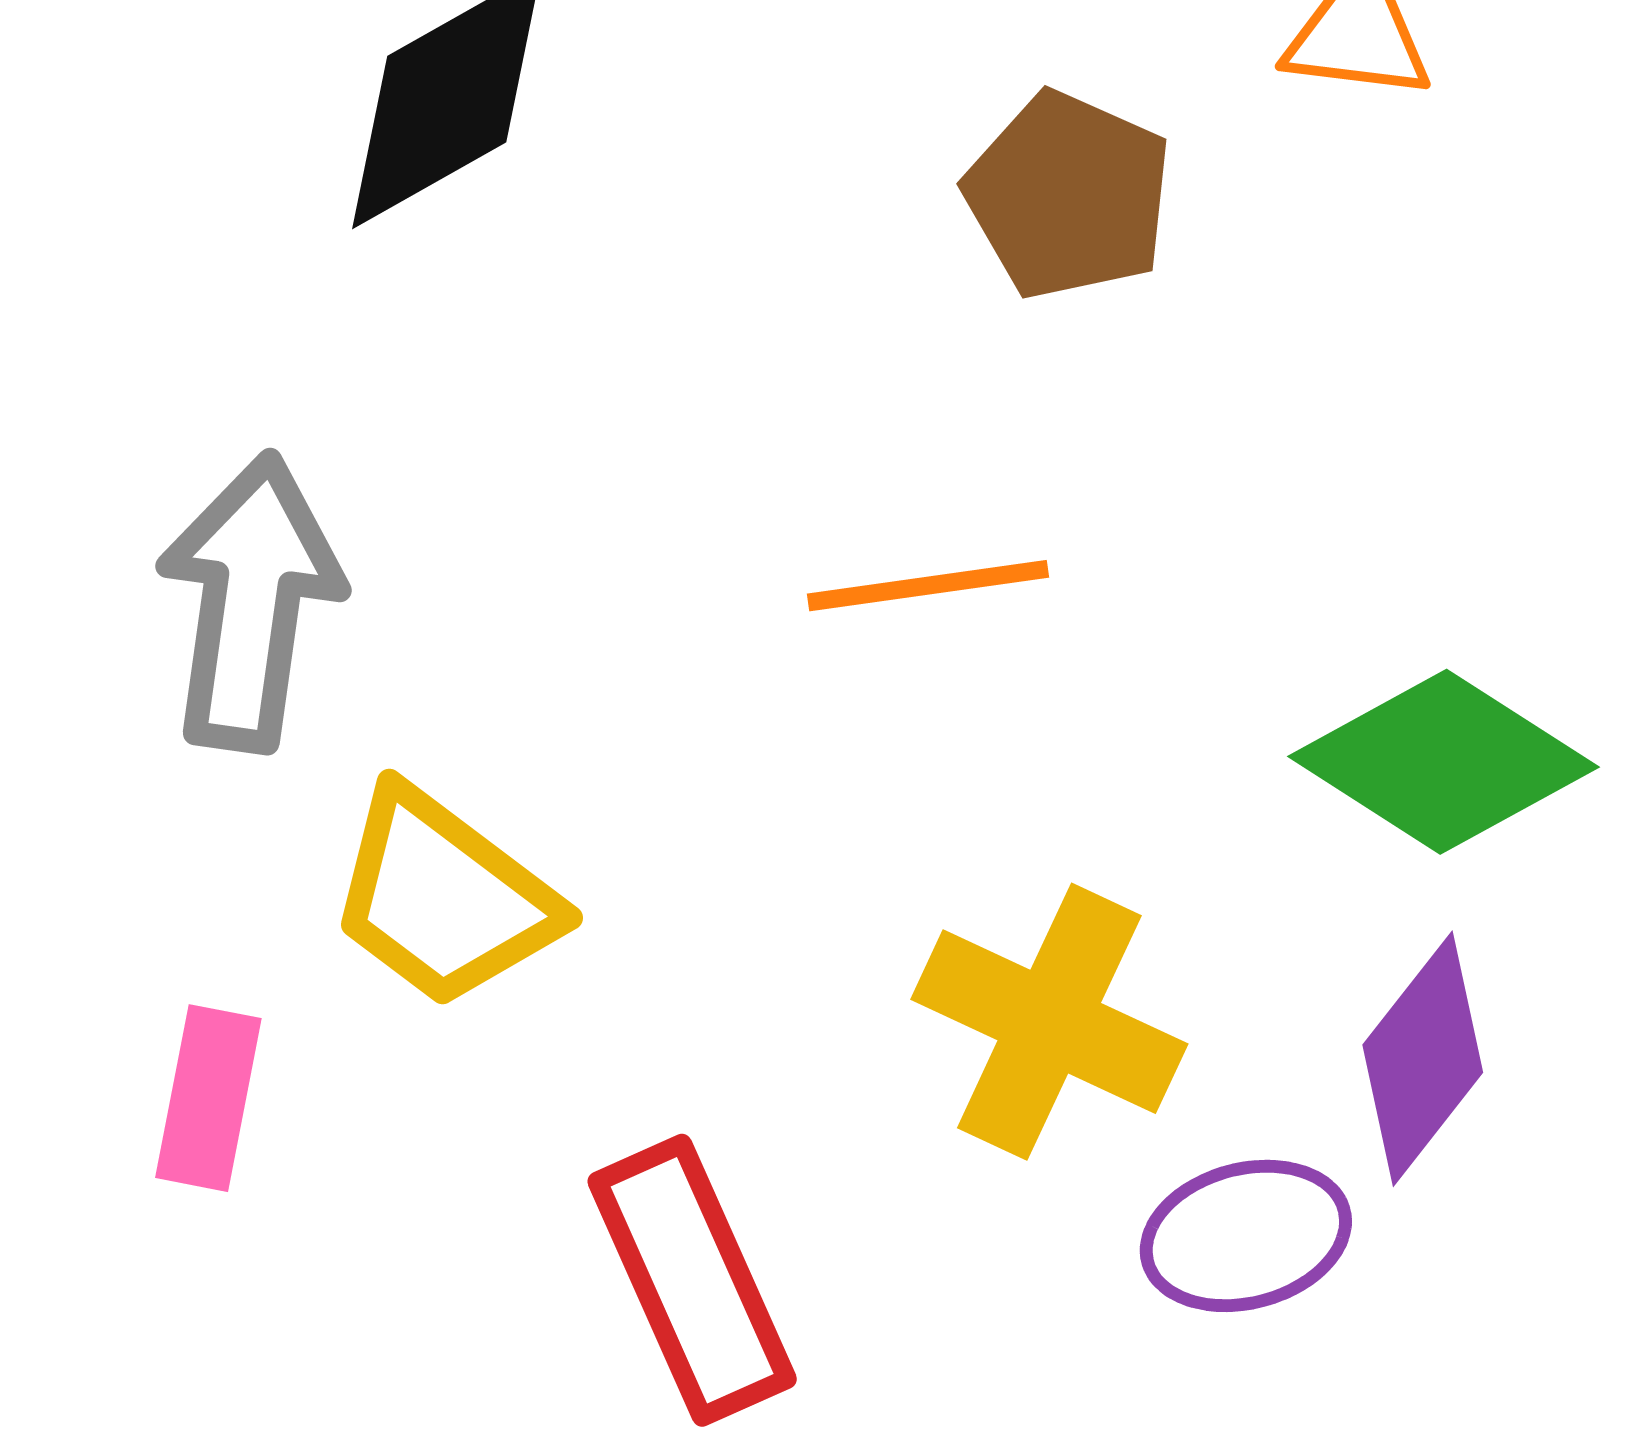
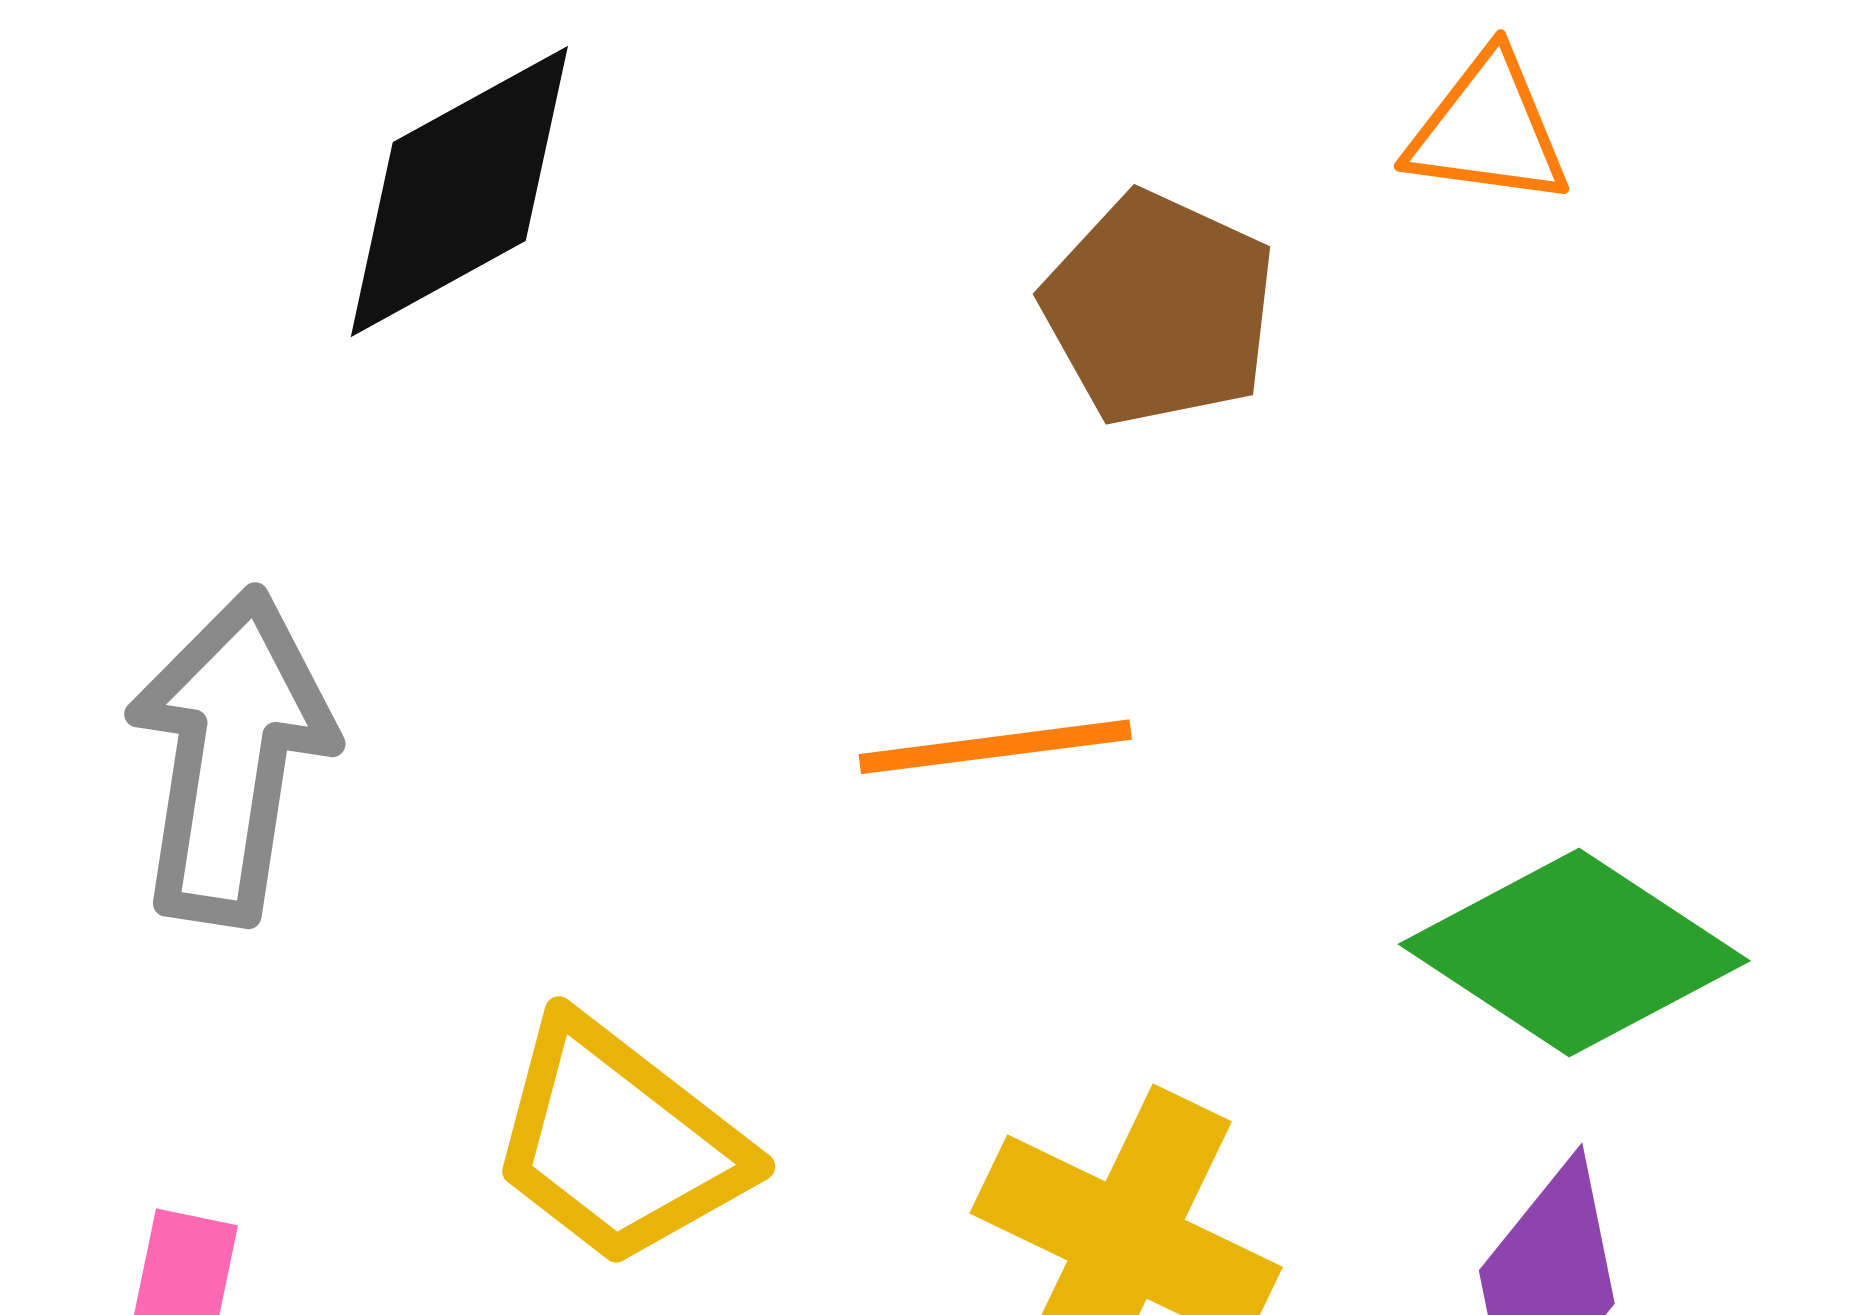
yellow trapezoid: (444, 898) -> (618, 1142), moved

